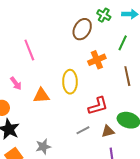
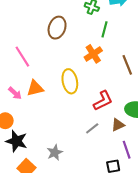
brown ellipse: (82, 29) -> (57, 28), moved
green line: (123, 43) -> (104, 29), moved
orange triangle: (41, 95) -> (35, 88), moved

